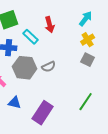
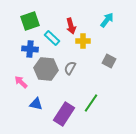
yellow cross: (88, 40) -> (83, 41), moved, turned 32
gray semicircle: (49, 67) -> (70, 68), turned 144
green line: (86, 102) -> (91, 103), moved

